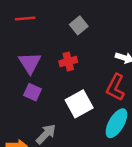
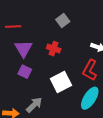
red line: (25, 18) -> (13, 27), moved
red cross: (68, 62) -> (54, 49), turned 32

